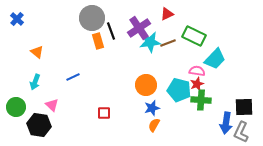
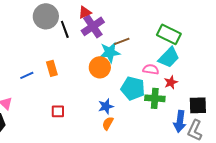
red triangle: (167, 14) -> (85, 12), moved
green rectangle: (194, 36) -> (169, 34), moved
orange rectangle: (98, 41) -> (52, 68), moved
cyan star: (150, 42) -> (110, 52), moved
red star: (197, 84) -> (171, 82), moved
orange circle: (146, 85) -> (100, 67), moved

